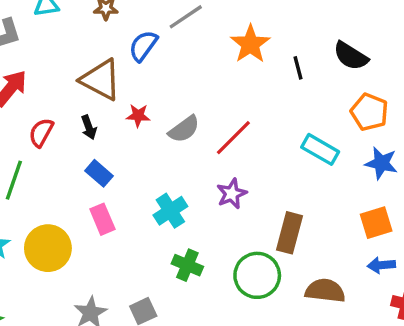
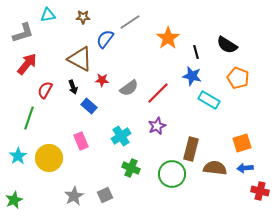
blue star: (381, 163) -> (192, 76), moved
blue rectangle: (99, 173) -> (89, 106), moved
brown semicircle: (325, 291) -> (215, 168), moved

